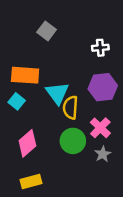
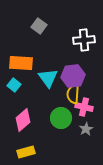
white cross: (100, 48) -> (84, 40), size x1.5
purple hexagon: (103, 87) -> (73, 76), moved
yellow semicircle: (70, 107) -> (73, 94), moved
pink cross: (100, 128) -> (84, 107), turned -30

